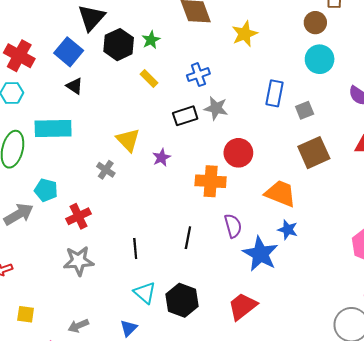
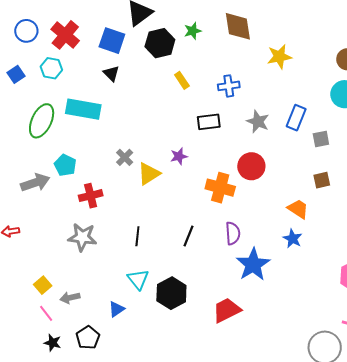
green star: (151, 40) -> (193, 31), moved
blue square: (69, 52) -> (112, 41), turned -32
gray star: (216, 108) -> (258, 122), moved
yellow triangle: (128, 140) -> (149, 174), moved, turned 30
brown square: (314, 153) -> (322, 180), size x0.6
orange trapezoid: (280, 194) -> (298, 209), moved, size x0.7
blue star: (288, 230) -> (293, 239), moved
yellow square: (26, 314) -> (43, 285), moved, turned 30

